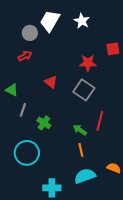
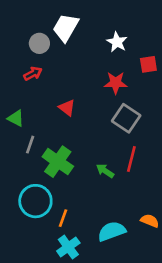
white star: (82, 21) -> (117, 42), moved
gray square: (84, 90) -> (126, 118), moved
green cross: (44, 123) -> (58, 162), size x1.6
orange line: (81, 150) -> (63, 218), moved, turned 32
cyan cross: (52, 188) -> (68, 247), turned -36

